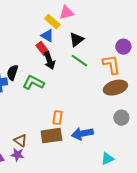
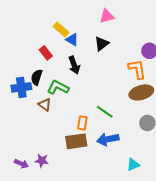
pink triangle: (66, 13) -> (107, 16), moved
yellow rectangle: (52, 22) -> (61, 29), moved
red rectangle: (42, 49) -> (46, 53), moved
green line: (79, 61) -> (105, 112), moved
brown triangle: (20, 141) -> (45, 105), moved

